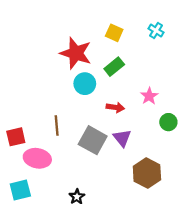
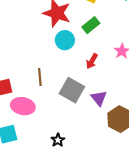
red arrow: (115, 107) -> (92, 61), turned 112
purple triangle: (122, 138) -> (99, 98), moved

